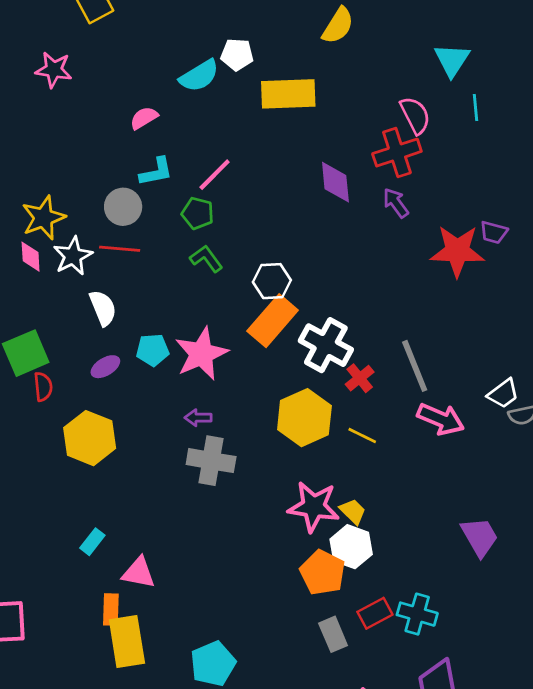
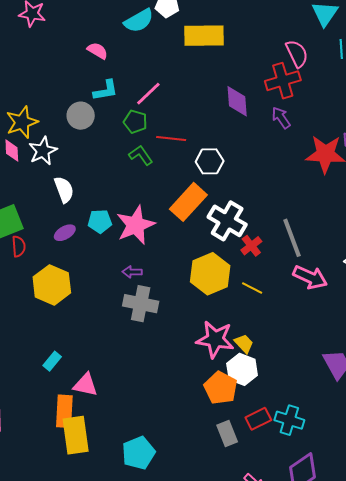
pink semicircle: (144, 118) -> (98, 51), turned 60
red line: (120, 249) -> (171, 138), moved
white hexagon: (272, 281) -> (210, 161), moved
orange rectangle: (111, 609) -> (64, 411), size x1.4

